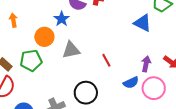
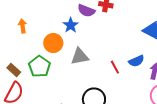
green pentagon: (31, 60) -> (40, 66), turned -30
blue semicircle: (131, 83) -> (136, 61), moved

